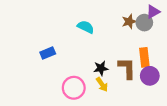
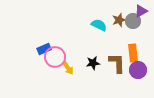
cyan semicircle: (86, 27) -> (99, 25), moved
yellow arrow: (102, 85) -> (68, 68), moved
pink circle: (74, 88) -> (55, 57), moved

